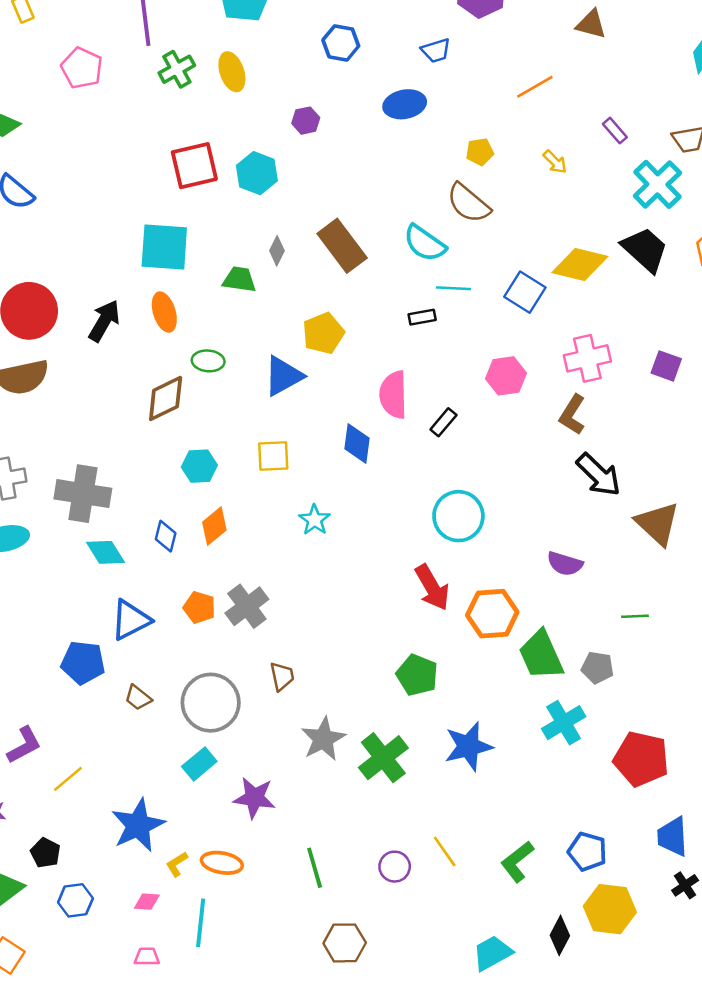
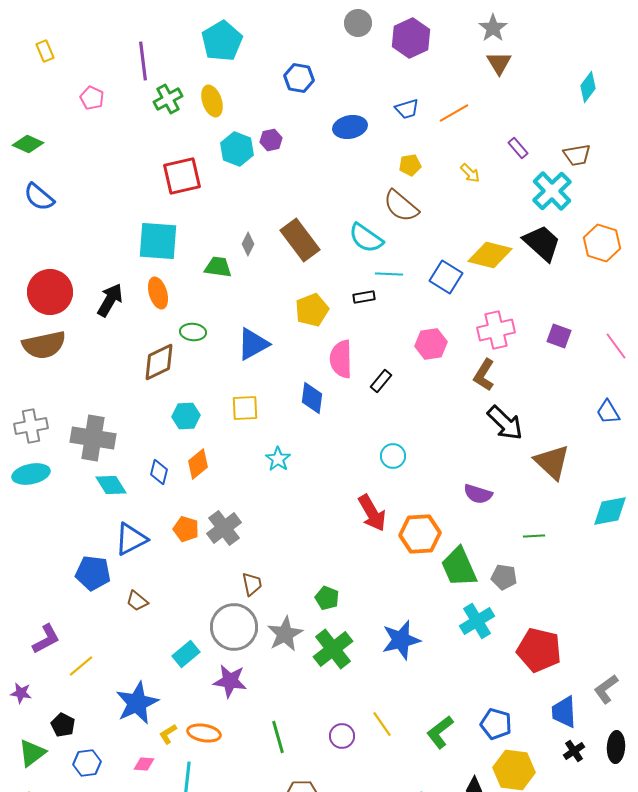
brown triangle: (591, 24) -> (499, 63), turned 44
blue trapezoid: (436, 50) -> (407, 109), moved
pink pentagon: (82, 68) -> (92, 98), size x0.7
cyan hexagon: (257, 173) -> (237, 149), moved
yellow pentagon: (323, 333) -> (312, 310), moved
cyan circle: (458, 516) -> (393, 456), size x0.6
green pentagon: (417, 675) -> (327, 598), moved, size x0.7
gray circle: (211, 703) -> (234, 627), moved

